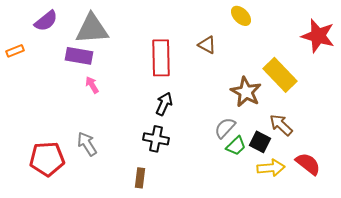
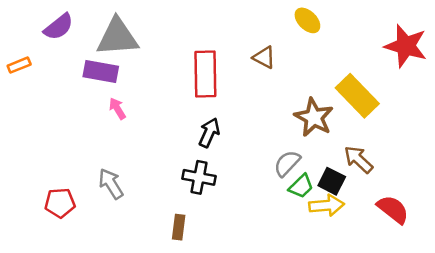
red pentagon: (47, 159) -> (60, 203), size x0.7
yellow arrow: (271, 168) -> (327, 205), moved

